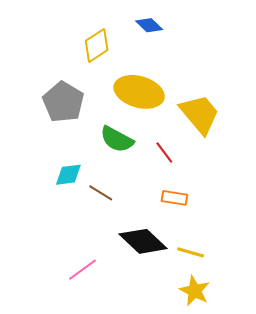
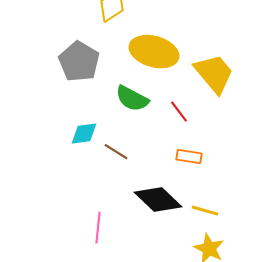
pink line: (83, 270) -> (98, 228), turned -48

